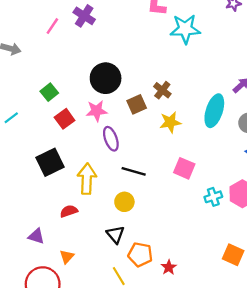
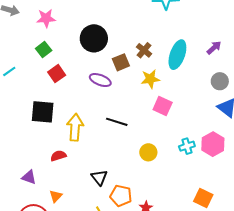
pink star: (97, 111) -> (46, 18), moved
cyan ellipse: (214, 111) -> (177, 55), moved
purple ellipse: (111, 139) -> (100, 80), moved, turned -50
black square: (50, 162) -> (43, 112), turned 30
pink square: (184, 168) -> (163, 106), moved
yellow circle: (124, 202) -> (148, 152), moved

